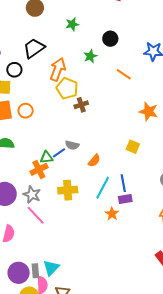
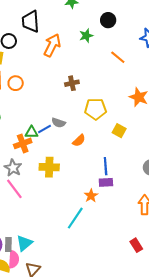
black trapezoid: (34, 48) -> (31, 21), turned -65
yellow pentagon: (67, 88) -> (96, 109), moved, turned -30
cyan line: (103, 188) -> (75, 218), moved

